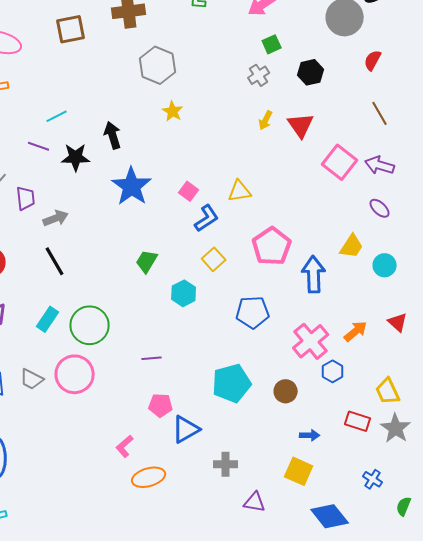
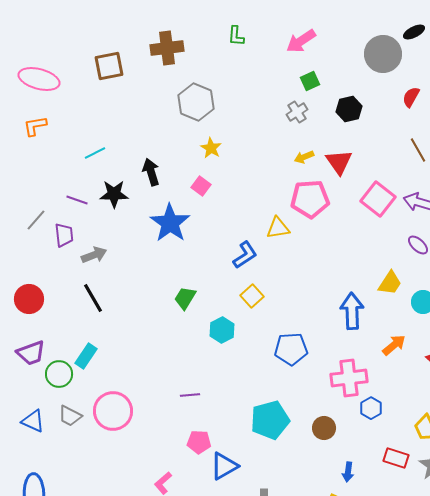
yellow arrow: (266, 120) -> (304, 157), turned 42
purple line: (39, 146) -> (77, 200), moved
pink square: (189, 191) -> (201, 186), moved
pink pentagon: (272, 246) -> (310, 199), moved, turned 30
green circle: (90, 325) -> (59, 374), moved, size x0.7
orange arrow: (356, 331) -> (394, 345), moved
pink cross: (311, 341) -> (349, 378), turned 33
blue arrow: (310, 435) -> (348, 472), turned 96

